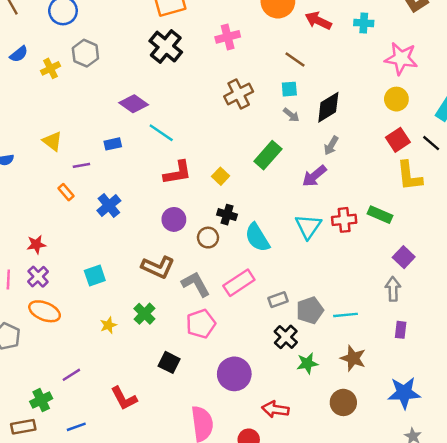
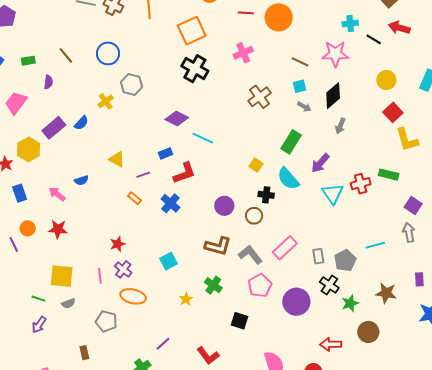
red arrow: (318, 21) -> (399, 28), moved
blue semicircle: (19, 54) -> (81, 123), moved
pink star: (401, 58) -> (335, 54), moved
black line: (431, 143) -> (374, 39), moved
red L-shape: (177, 173) -> (184, 173), moved
purple arrow: (314, 176) -> (320, 163), moved
cyan semicircle: (257, 238) -> (288, 179), moved
gray rectangle: (278, 300) -> (318, 256), turned -70
cyan line: (345, 315) -> (375, 245), moved
purple rectangle: (401, 330) -> (419, 279), moved
purple circle: (234, 374) -> (296, 302), moved
brown circle: (343, 402) -> (368, 332), moved

